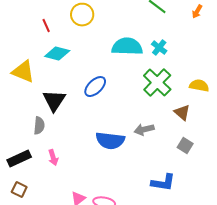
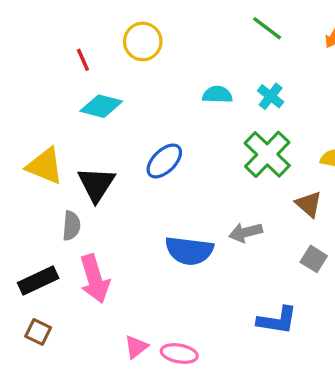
cyan semicircle: (127, 47) -> (217, 95), size x0.6
yellow triangle: (23, 72) -> (45, 166), moved
pink arrow: (53, 158) -> (95, 279), size x1.8

